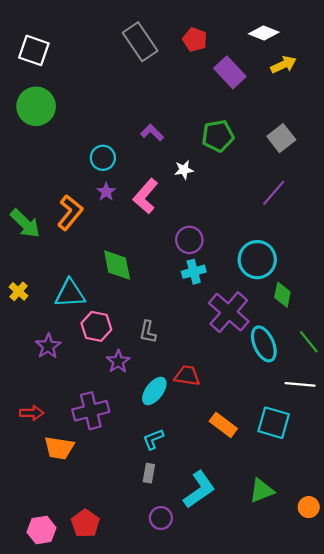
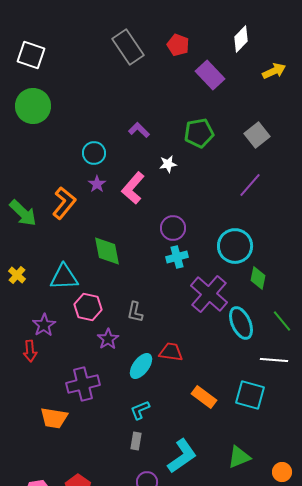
white diamond: (264, 33) -> (241, 39), turned -68
yellow arrow: (284, 65) -> (274, 71), moved
red arrow: (32, 413) -> (30, 351), moved, turned 85

